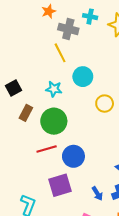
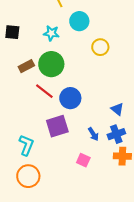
black square: (13, 88) -> (12, 32), turned 35
brown rectangle: (26, 113) -> (26, 66), moved, turned 35
red line: (47, 149) -> (44, 91), turned 54

